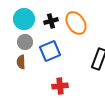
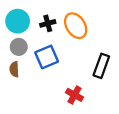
red cross: (60, 86) -> (75, 95), moved, turned 35

